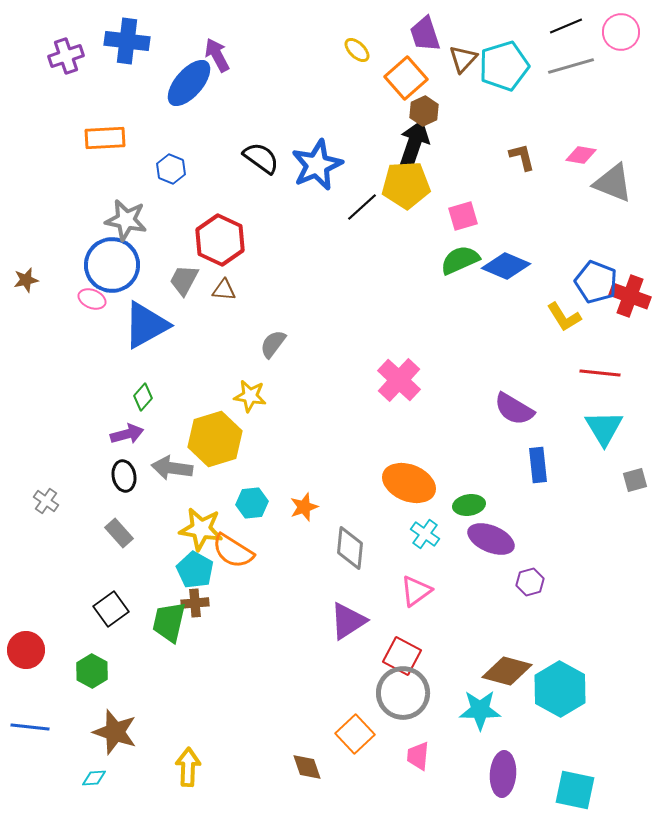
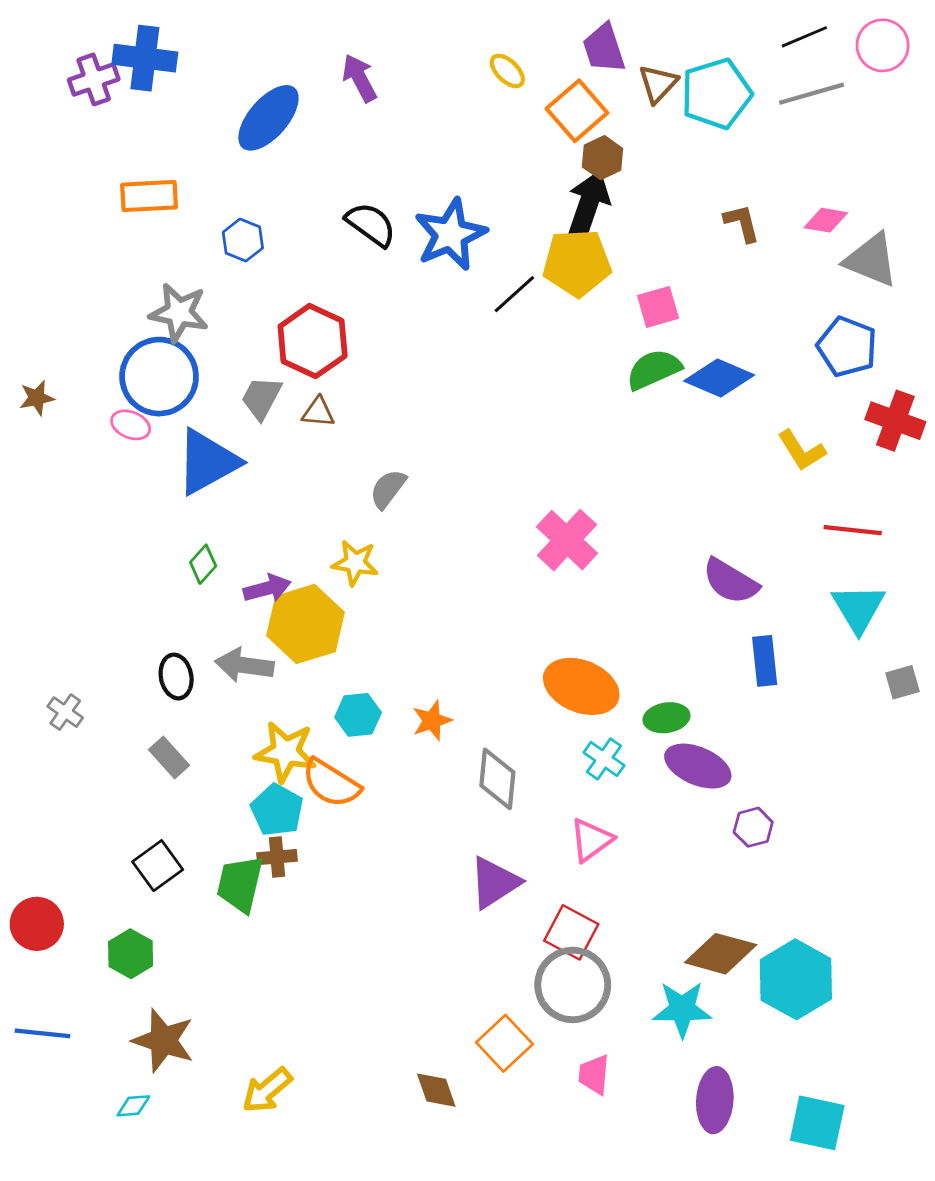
blue cross: (127, 41) -> (145, 58), moved
purple arrow: (217, 55) -> (359, 78), moved
blue pentagon: (596, 282) -> (847, 347), moved
purple arrow: (127, 434) -> (267, 588), moved
yellow arrow: (188, 767) -> (267, 1090), turned -132

